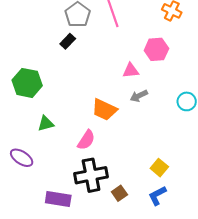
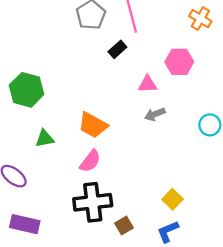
black rectangle: (68, 41) -> (117, 49), moved
orange trapezoid: (104, 110) -> (93, 125), moved
purple rectangle: (58, 199) -> (25, 224), moved

